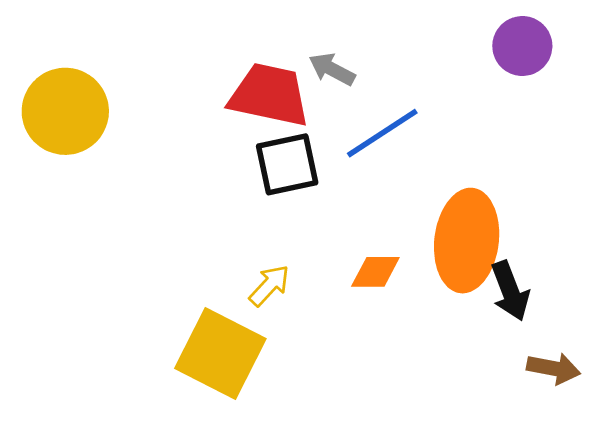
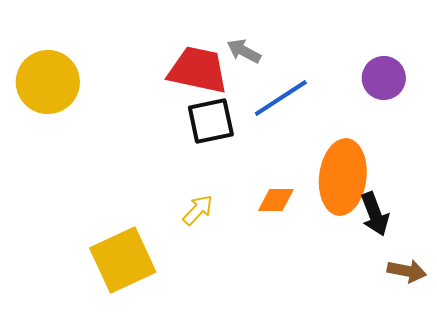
purple circle: (522, 46) -> (384, 78), moved
yellow square: (220, 353) -> (123, 260), moved, turned 38

